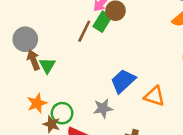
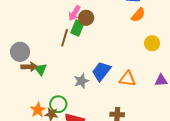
brown arrow: (33, 60) -> (29, 67), turned 119
orange star: (37, 103) -> (38, 110), moved
gray star: (103, 108) -> (81, 81), moved

